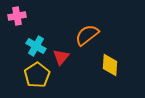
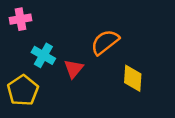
yellow pentagon: (37, 75) -> (23, 90), moved

